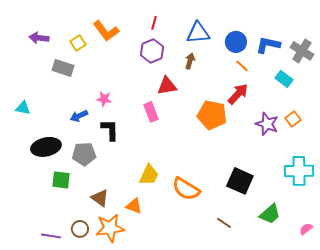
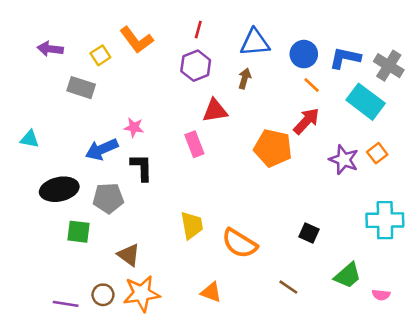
cyan rectangle: (284, 79) -> (366, 102), size x1.6
blue arrow: (79, 116) -> (102, 149), size x1.4
yellow trapezoid: (149, 175) -> (192, 225), turned -35
black square: (240, 181) -> (309, 233), size x0.6
orange triangle: (134, 206) -> (211, 292), moved
pink semicircle: (306, 229) -> (381, 295), moved, turned -136

